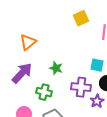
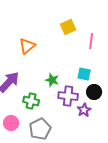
orange triangle: (28, 42) -> (27, 46), moved
green star: (56, 68) -> (52, 80), moved

